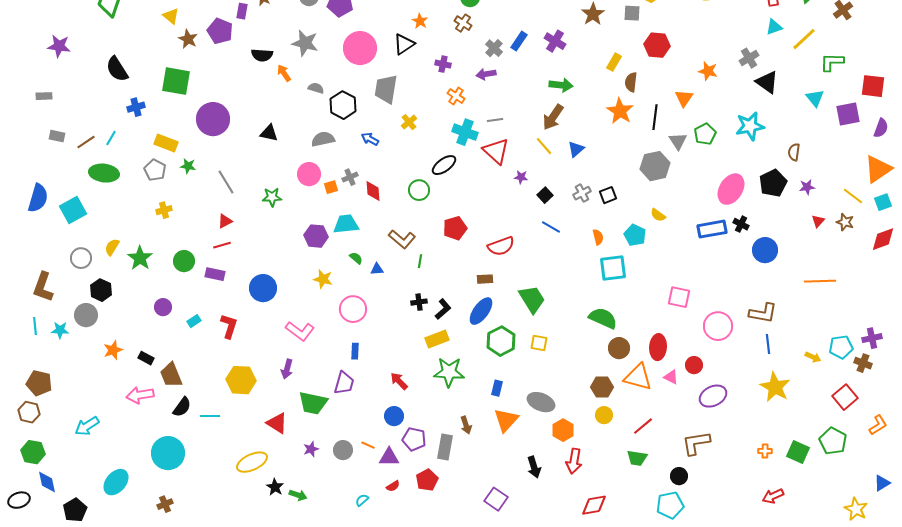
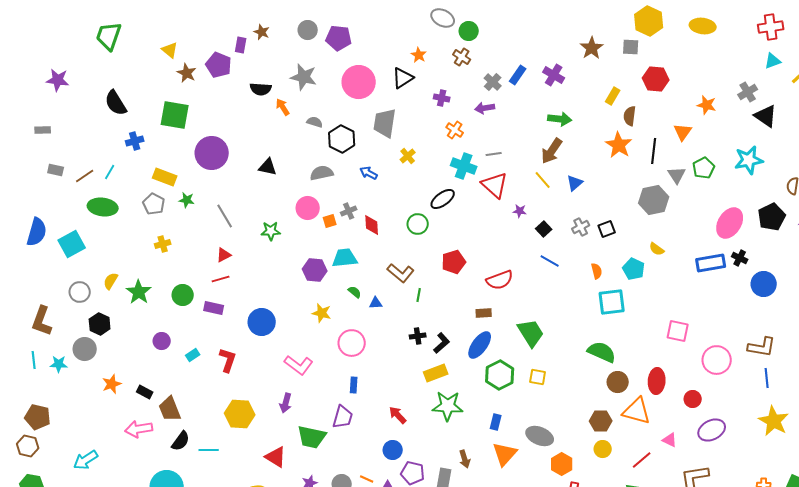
pink triangle: (671, 377) -> (670, 440), moved

